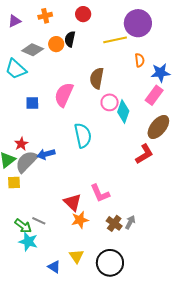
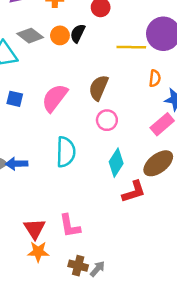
cyan diamond: (123, 111) -> (116, 163), moved
brown cross: (114, 223) -> (78, 266), turned -35

